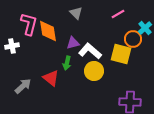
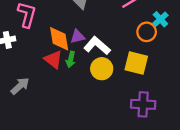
orange diamond: (48, 31) -> (59, 39), moved
yellow square: (121, 54) -> (136, 63), moved
red triangle: (51, 78) -> (53, 59), moved

